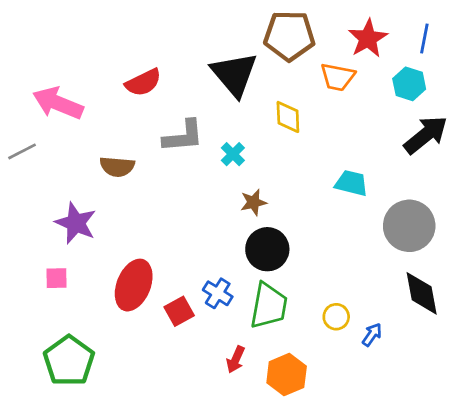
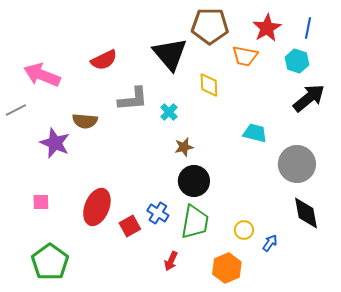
purple star: (76, 223) -> (55, 143), moved
orange hexagon: (287, 375) -> (227, 268), moved

